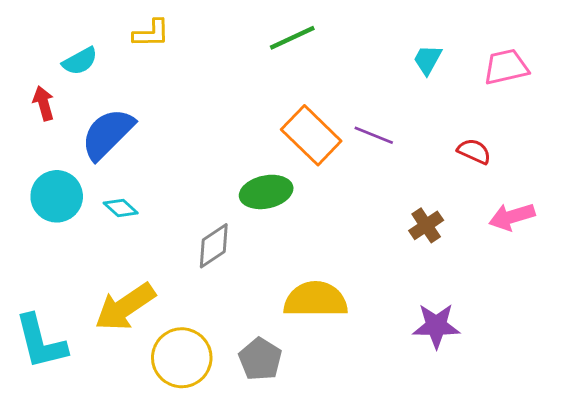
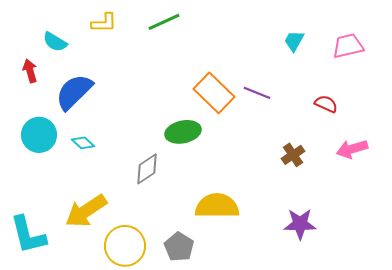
green line: (292, 38) -> (164, 22), moved
cyan semicircle: (80, 61) -> (55, 42), turned 60

